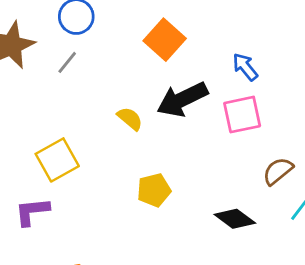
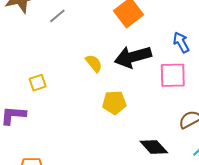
yellow square: (57, 160) -> (38, 83), size x0.6
yellow pentagon: (154, 190) -> (114, 103), moved

